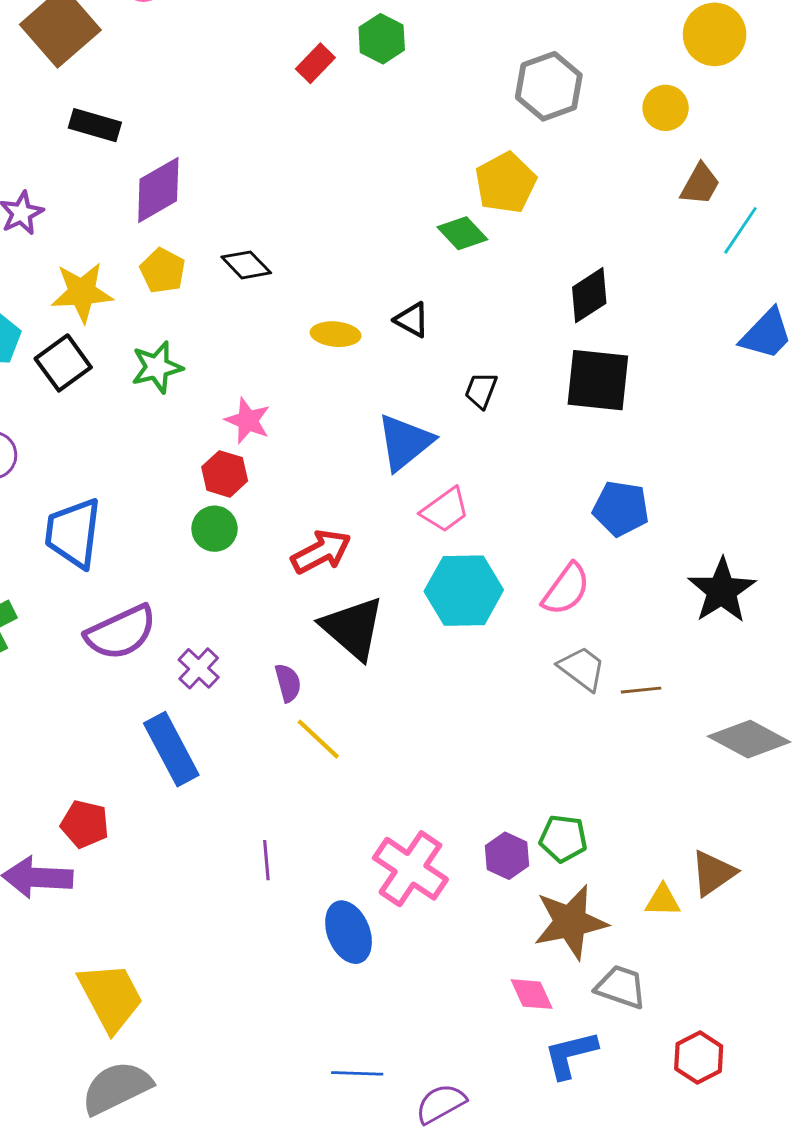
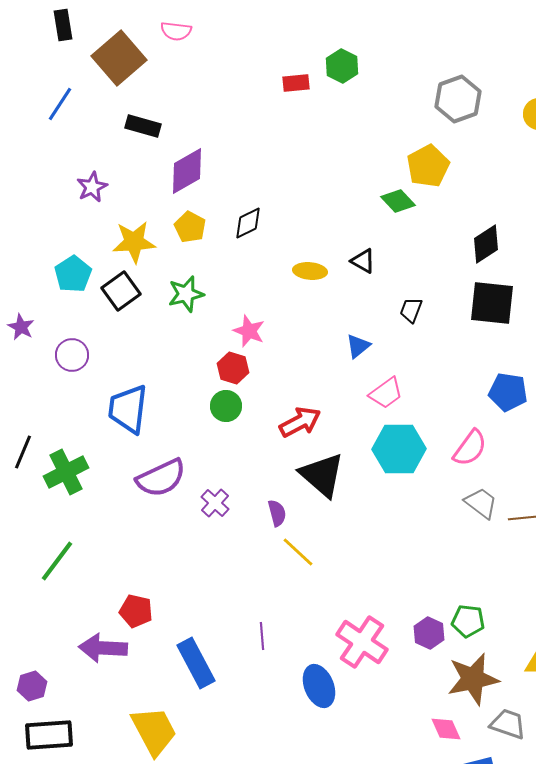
red rectangle: (315, 63) -> (296, 83), turned 40
black diamond: (246, 265) -> (248, 223), turned -72
blue triangle: (405, 442) -> (358, 346), size x0.6
blue rectangle: (171, 749) -> (196, 663), moved

